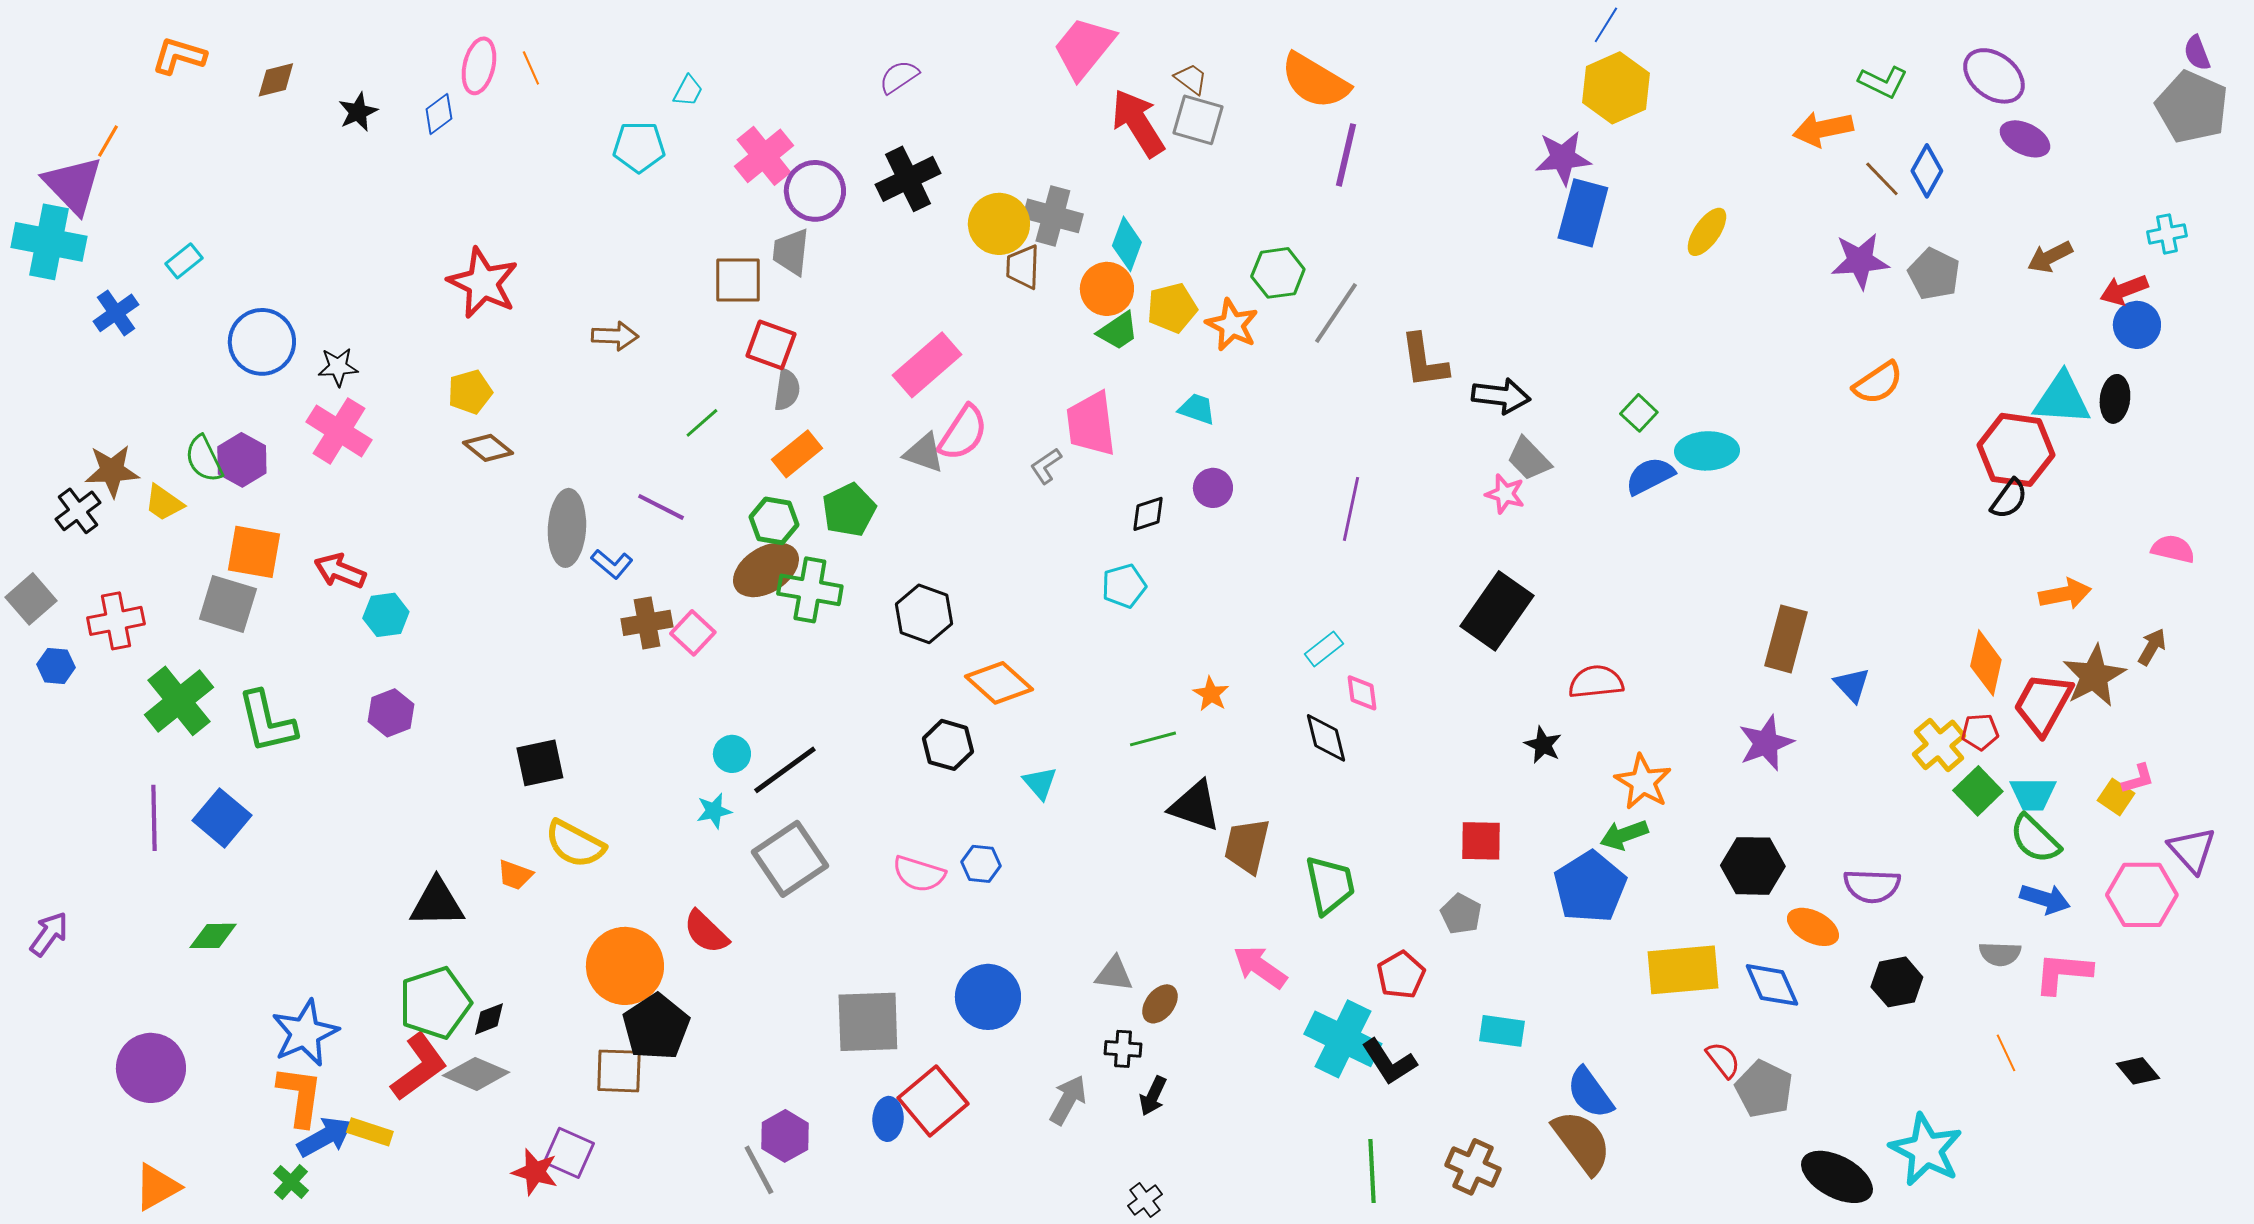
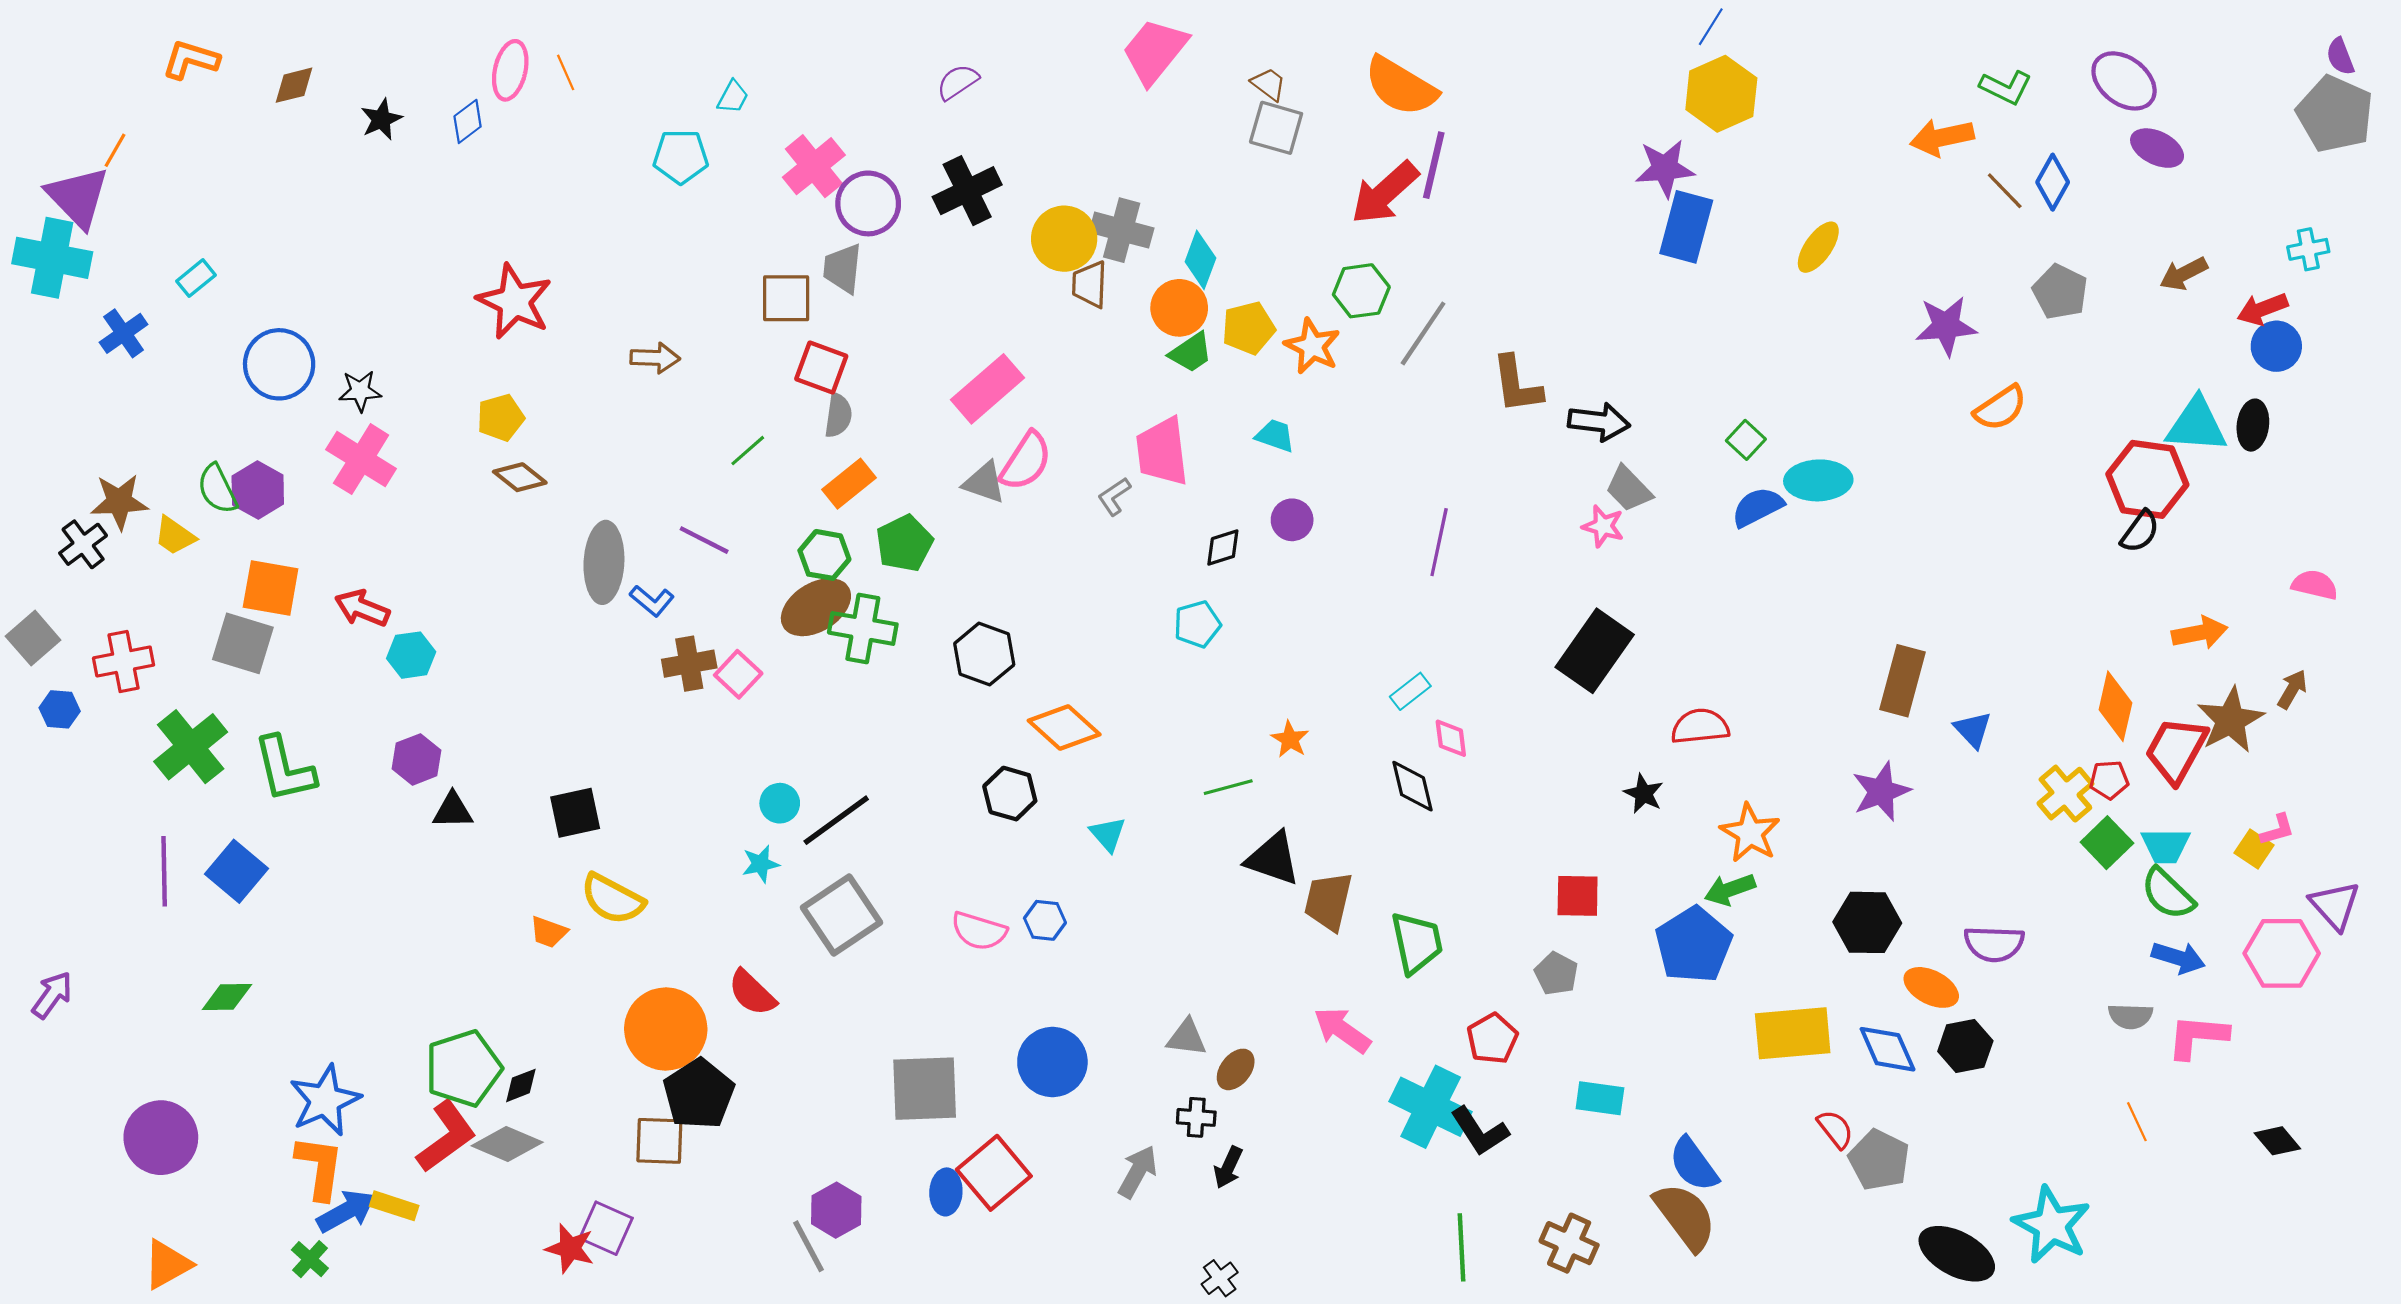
red arrow: (1138, 123) -> (1385, 193), moved, turned -100
purple star: (1860, 261) -> (1946, 326), moved
black triangle: (437, 903) -> (453, 811), moved, size x0.7
black hexagon: (1897, 982) -> (1965, 1046), moved

